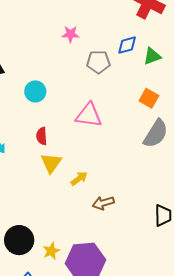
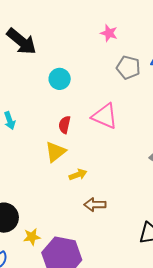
red semicircle: (42, 136) -> (64, 125), moved

